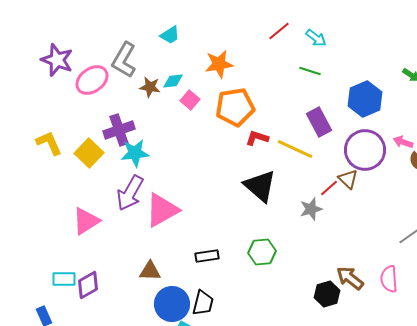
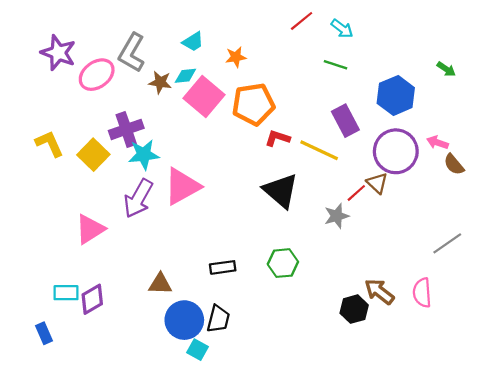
cyan trapezoid: (170, 35) -> (193, 42), moved
orange star: (219, 64) -> (236, 57), size x0.7
pink square: (190, 100) -> (204, 97), size x1.8
pink triangle: (162, 210) -> (182, 186), moved

